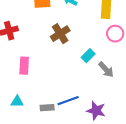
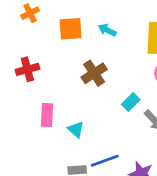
cyan triangle: (17, 102) -> (76, 129), moved, turned 40

